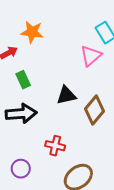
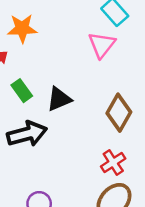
black triangle: (66, 95) -> (59, 99), moved
red cross: (55, 146) -> (113, 162), moved, turned -36

